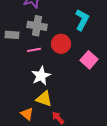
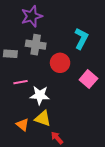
pink line: (34, 50) -> (20, 82), moved
white star: (41, 76) -> (40, 95), turned 30
orange triangle: (27, 114) -> (23, 125), moved

